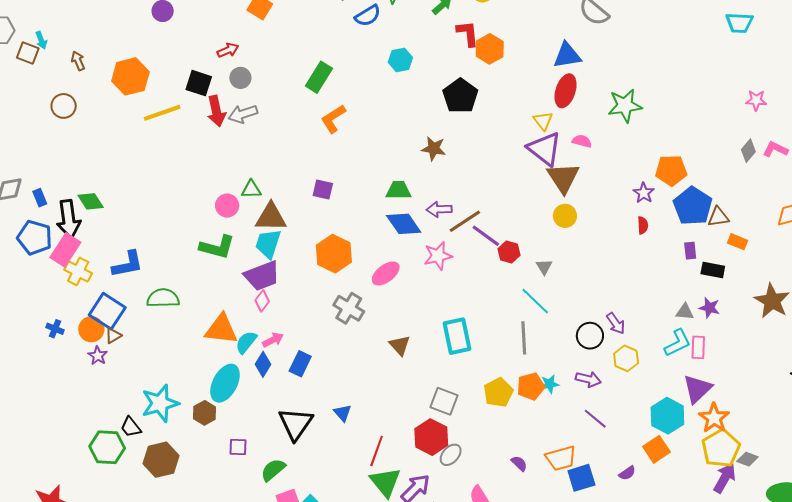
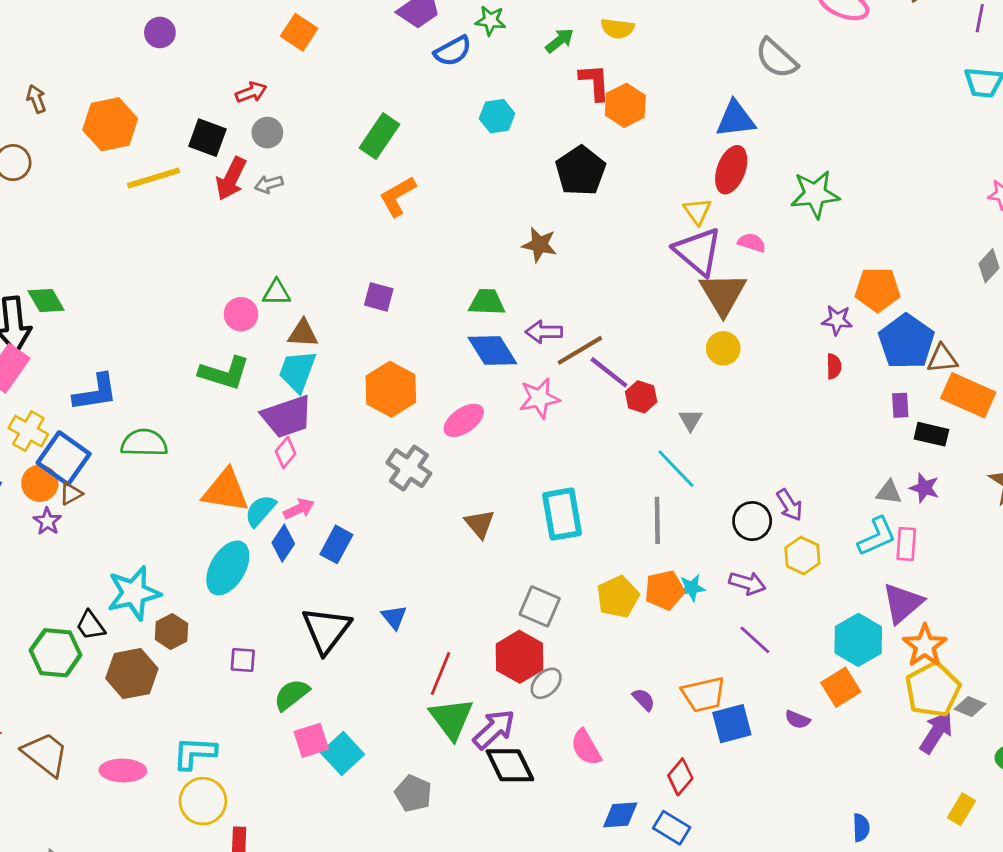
red arrow: (216, 111) -> (231, 179), turned 36
gray arrow: (243, 114) -> (269, 184), size x0.7
purple star: (644, 193) -> (837, 320), turned -30
brown triangle: (271, 217) -> (303, 333), size x0.7
orange rectangle: (737, 242) -> (968, 395), size x1.8
yellow cross: (78, 271) -> (28, 431), moved
brown hexagon: (205, 413) -> (171, 632), moved
purple semicircle: (627, 473) -> (797, 720), turned 54

